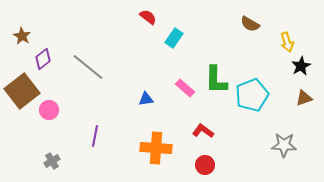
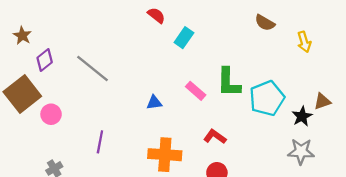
black star: (301, 66) -> (302, 116), moved

